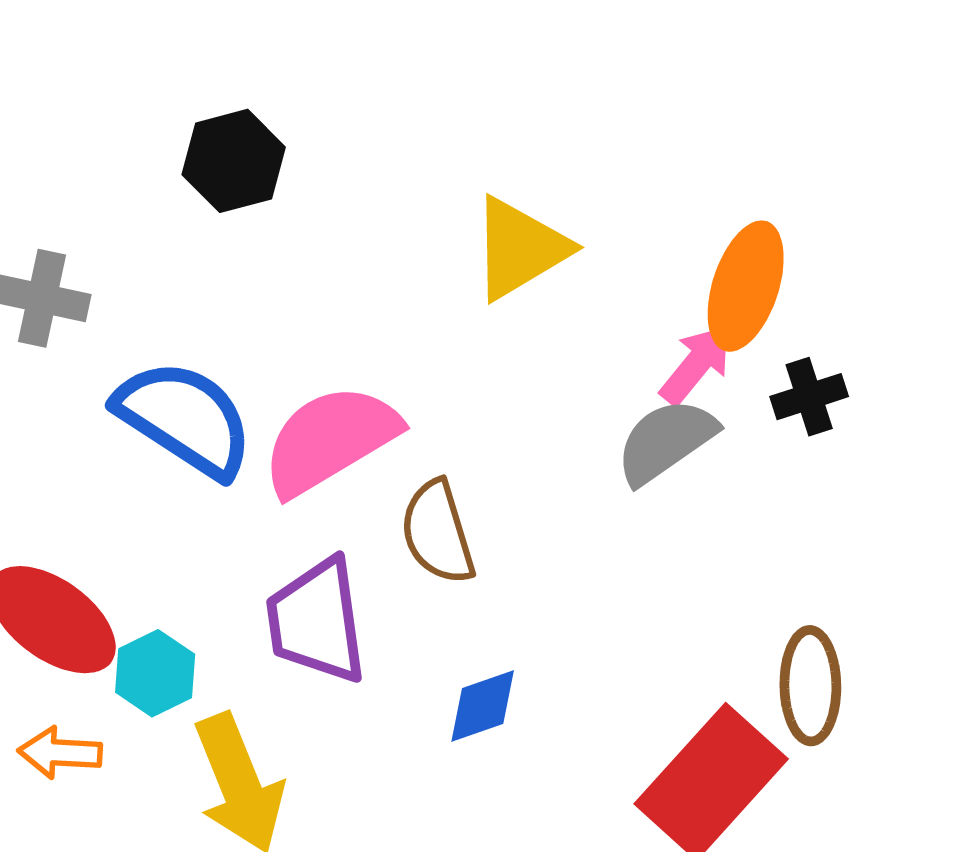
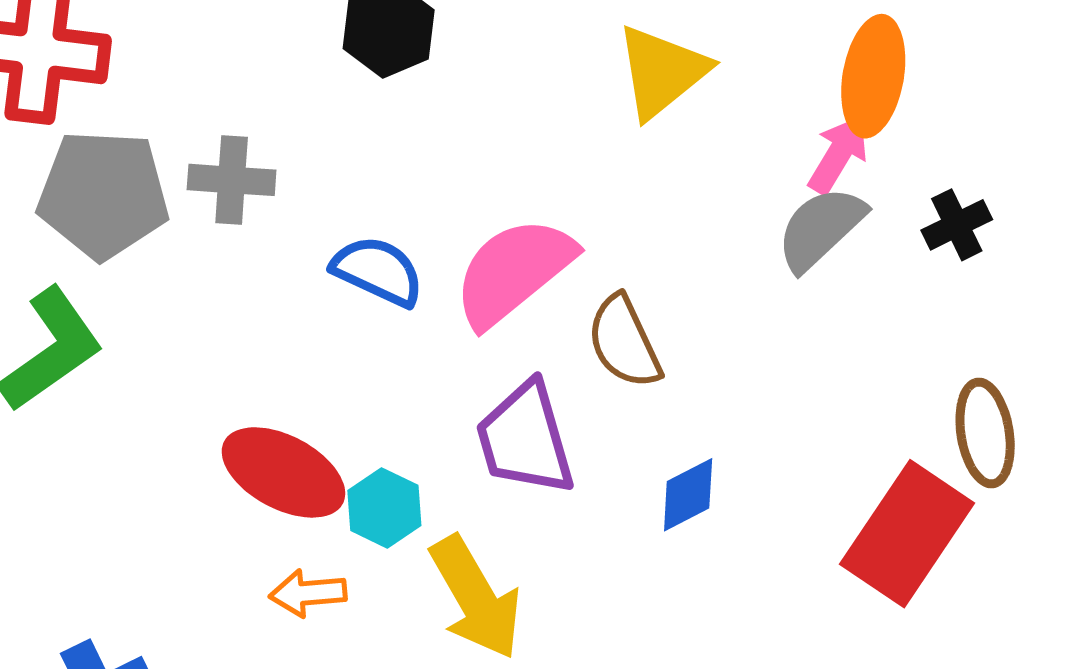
black cross: (809, 397) -> (957, 225), moved
blue semicircle: (185, 418) -> (378, 271), size x0.7

